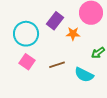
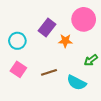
cyan circle: (26, 34) -> (17, 41), size x0.7

